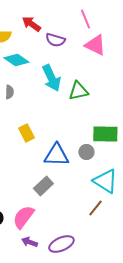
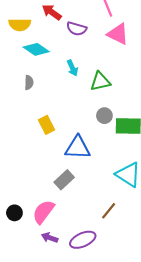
cyan arrow: (51, 78) -> (72, 68), size x0.6
gray circle: (86, 152) -> (104, 116), moved
brown line: (95, 208) -> (109, 211), moved

